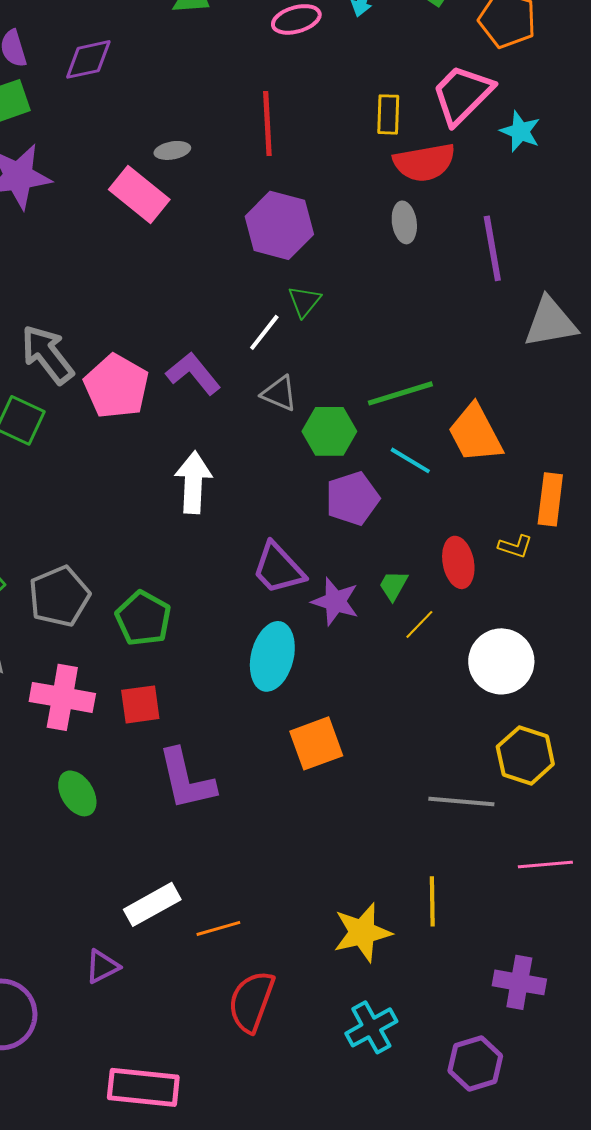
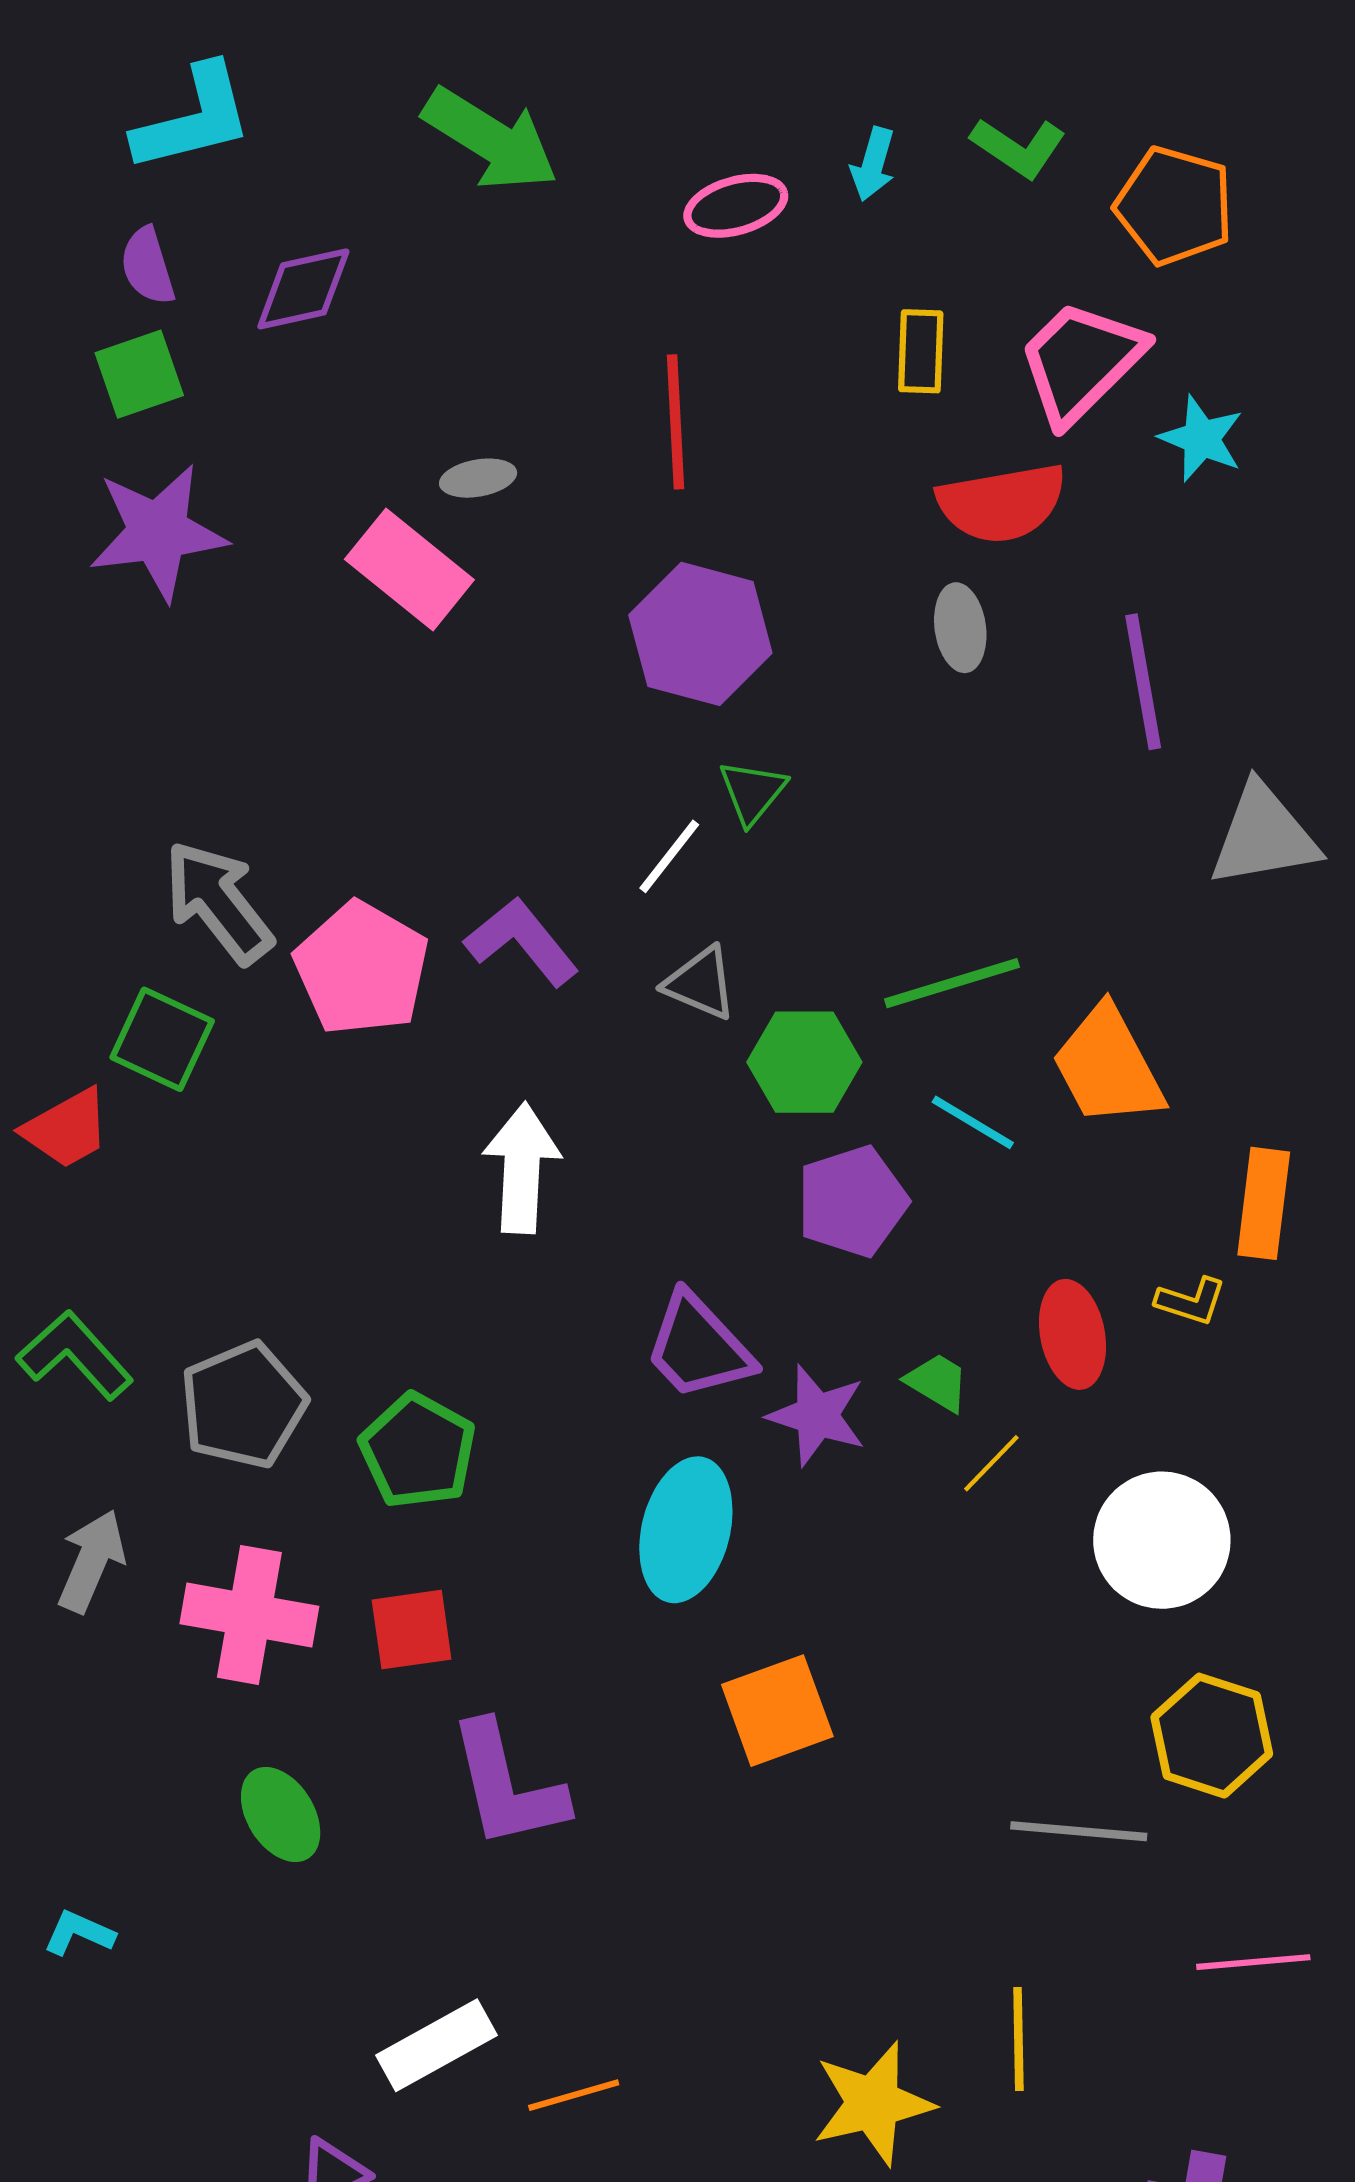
yellow rectangle: (388, 114) -> (921, 351), moved
green trapezoid: (393, 585) -> (937, 1382), turned 92

